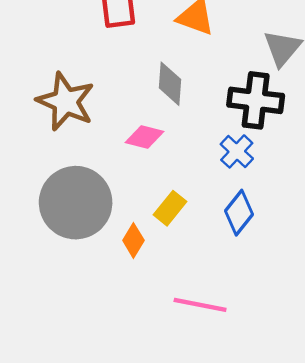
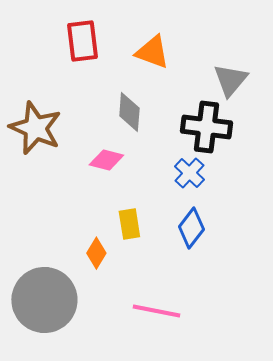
gray circle: (76, 203) -> (44, 300), moved
yellow rectangle: (170, 208) -> (129, 224), turned -48

